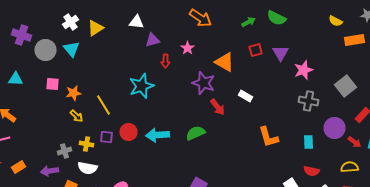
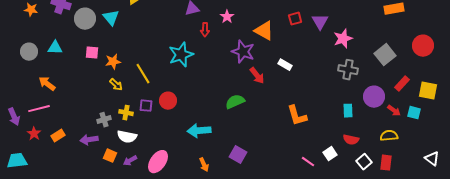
cyan arrow: (158, 135) -> (199, 131), moved
orange L-shape: (268, 137) -> (297, 116), moved

